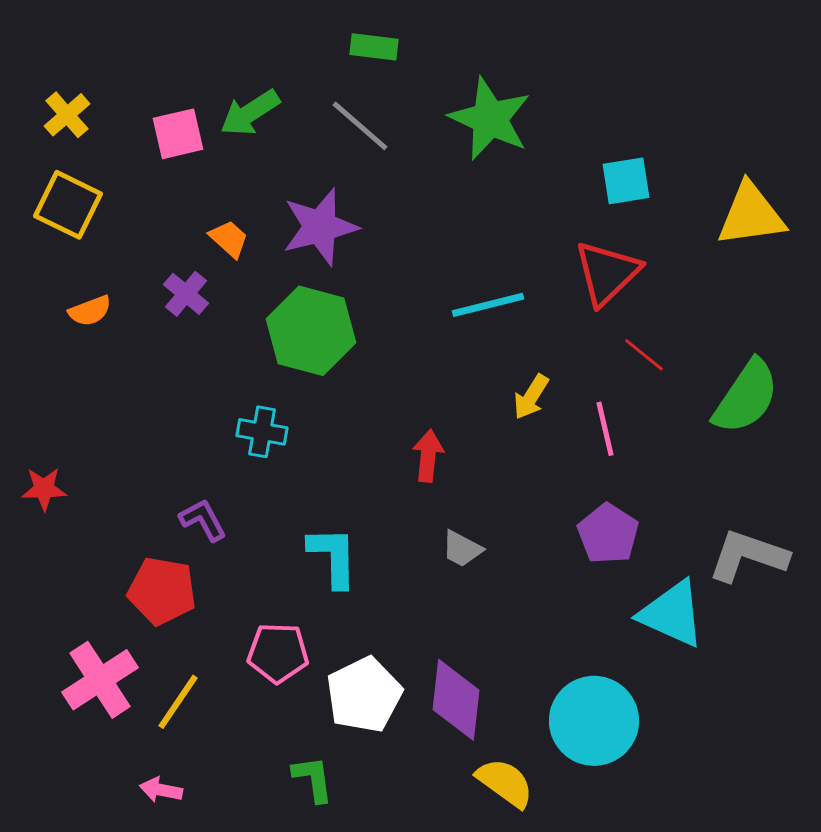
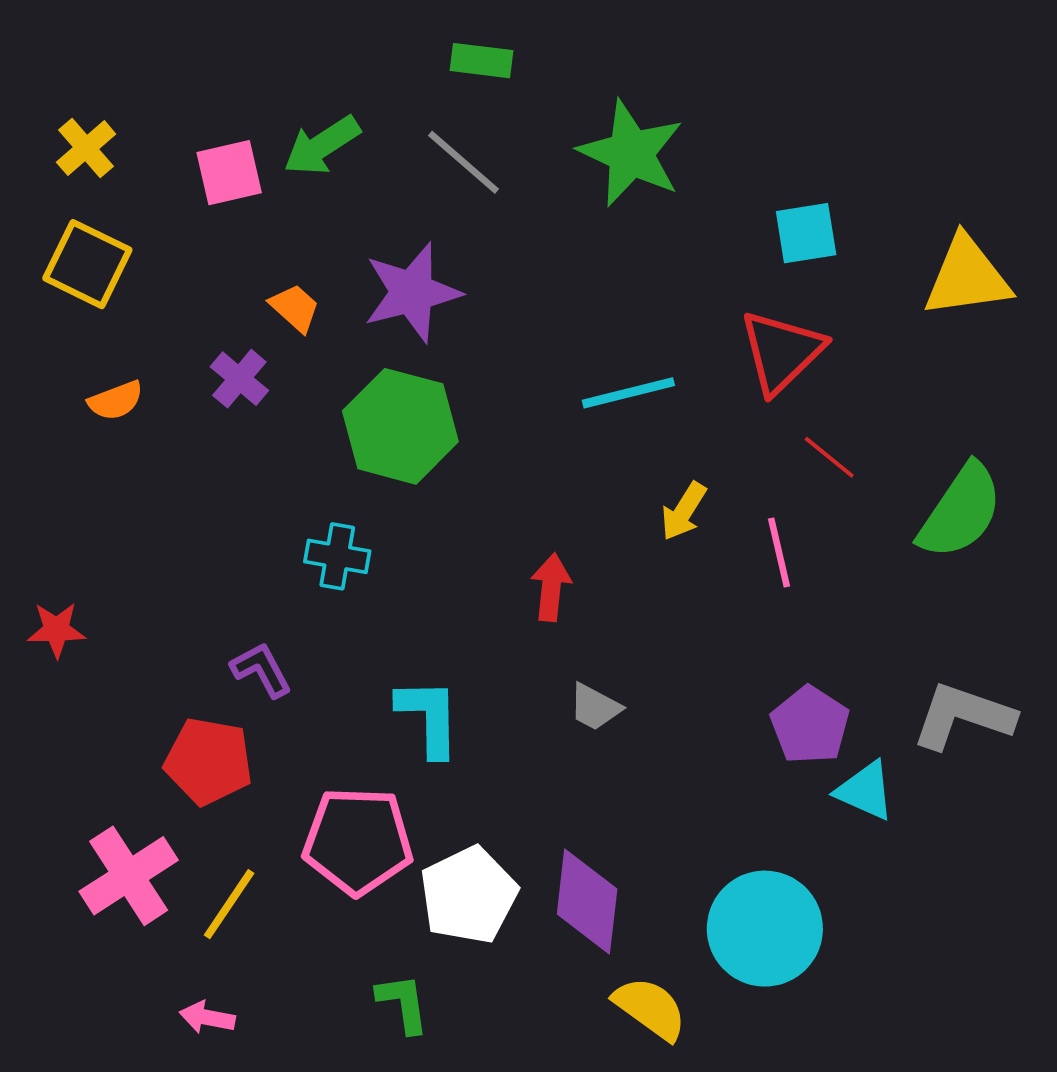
purple pentagon: (608, 534) -> (810, 725), moved
cyan triangle: (672, 614) -> (865, 791), size x0.7
pink pentagon: (278, 653) -> (358, 841), size x1.4

